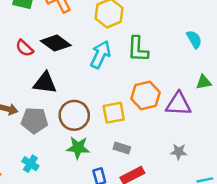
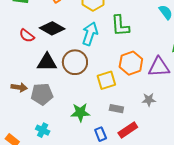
brown circle: (74, 115) -> (75, 62), moved
gray star: (179, 152) -> (149, 100), moved

